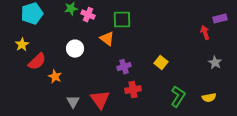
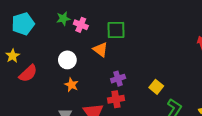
yellow square: (161, 63) -> (156, 87), moved
orange star: (55, 77) -> (72, 85), moved
red cross: (133, 90) -> (116, 99), moved

